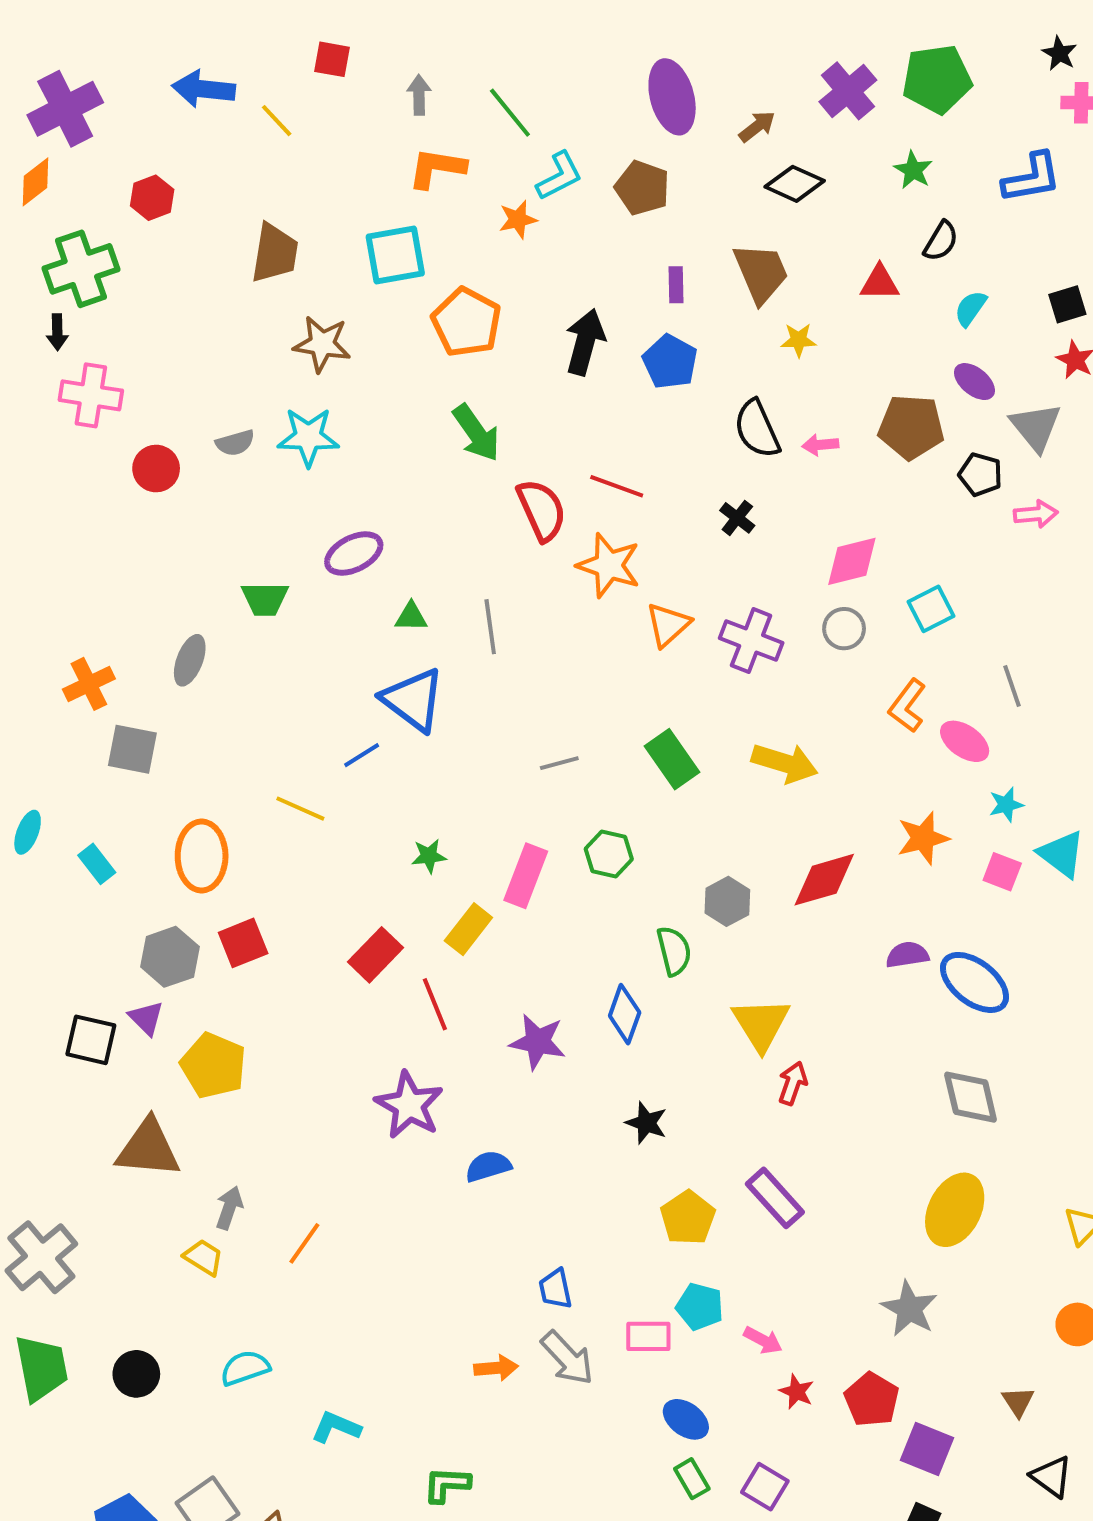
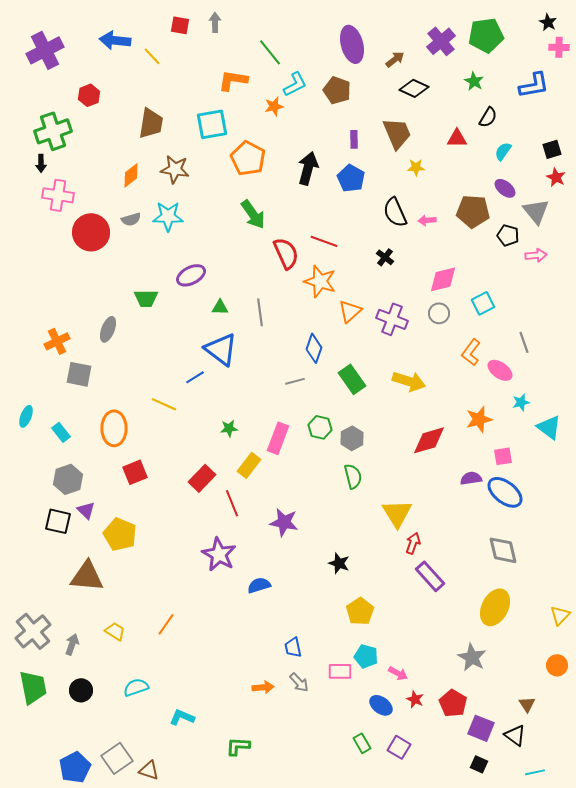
gray arrow: (419, 95) -> (215, 22), moved
orange diamond: (35, 182) -> (131, 175), moved
red circle: (156, 469) -> (91, 232), size x1.6
pink square: (1002, 872) -> (503, 456), moved, turned -30
gray hexagon: (727, 901) -> (352, 438), moved
gray hexagon: (170, 957) -> (68, 479), moved
blue diamond: (625, 1014) -> (314, 348), moved
purple rectangle: (775, 1198) -> (430, 576), moved
gray arrow: (229, 1208) -> (72, 644), moved
gray arrow: (567, 1358) -> (299, 682), size x0.7
blue ellipse: (686, 1419) -> (381, 705), moved
black triangle: (1052, 1477) -> (515, 735), moved

